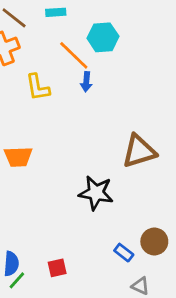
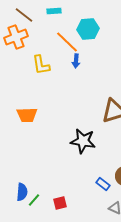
red square: (57, 268) -> (60, 203), moved
green line: (17, 280) -> (34, 200), moved

